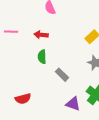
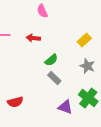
green semicircle: (42, 57) -> (51, 60), moved, turned -128

